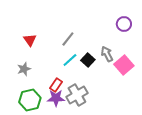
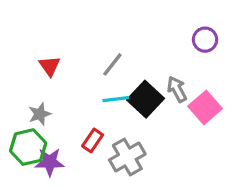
cyan line: (70, 60) -> (116, 99), turned 35
black square: (88, 60) -> (146, 99), size x1.5
purple star: (56, 98) -> (50, 162), moved
green hexagon: (30, 100) -> (28, 147), moved

